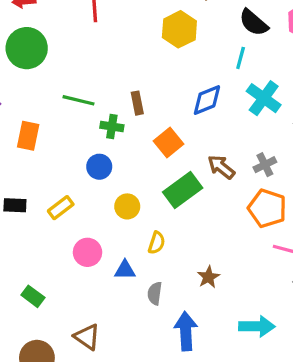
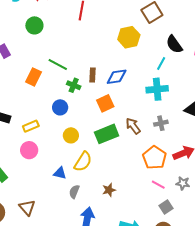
green circle: (27, 48) -> (34, 25), size x0.7
cyan cross: (264, 98) -> (157, 89), moved, turned 35
blue diamond: (207, 100) -> (117, 77), moved
orange rectangle: (28, 136) -> (33, 77), moved
gray cross: (265, 165) -> (161, 123), moved
yellow semicircle: (157, 243) -> (83, 162), size x1.5
pink circle: (88, 252) -> (29, 150), moved

